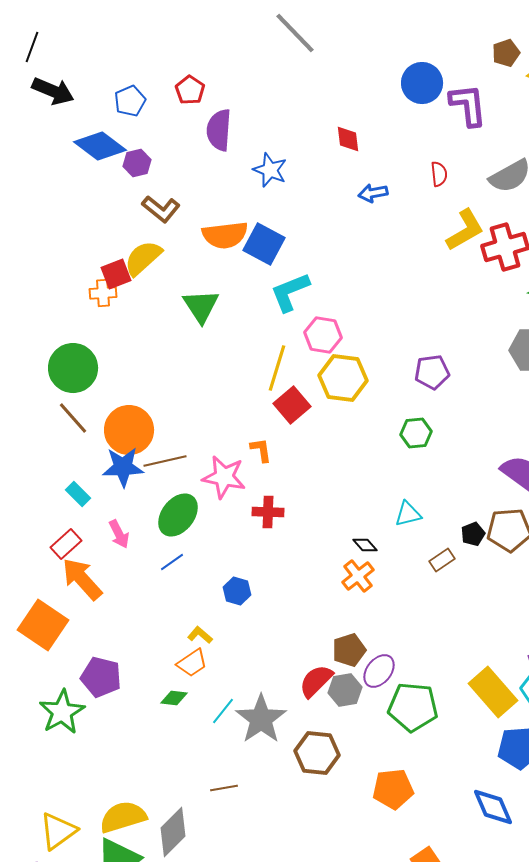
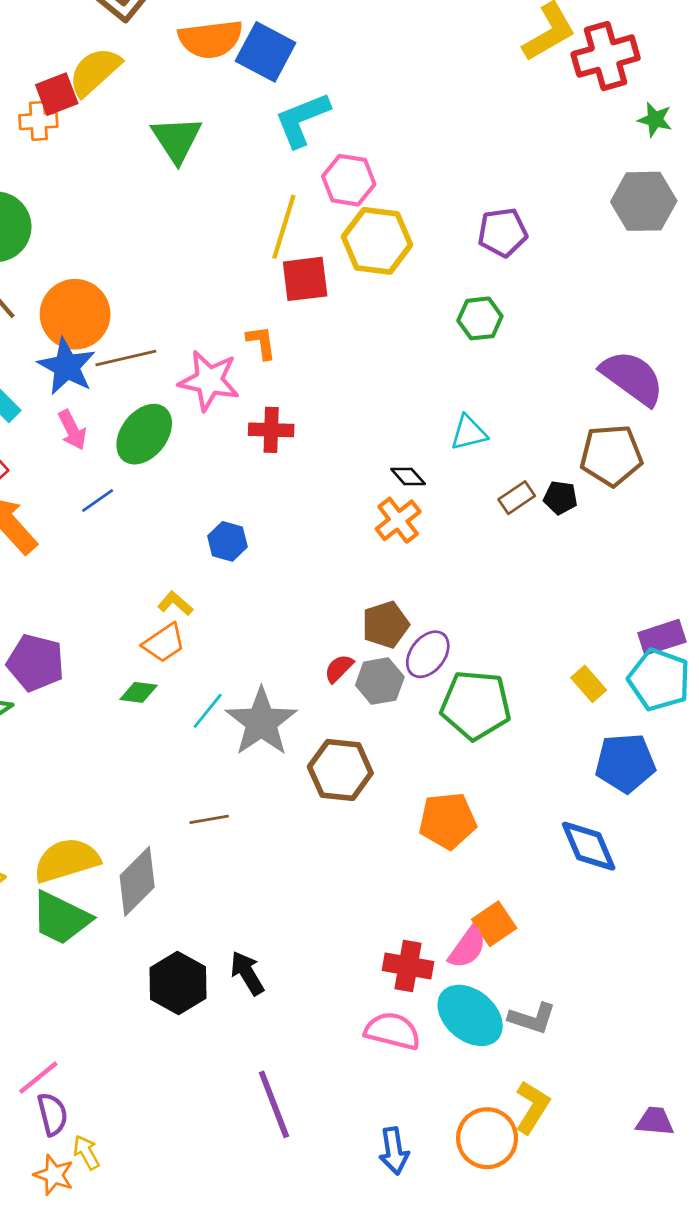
red square: (292, 405) -> (305, 279), turned 33
blue star: (123, 467) -> (67, 366), turned 30
pink arrow: (119, 534) -> (72, 430), moved
black pentagon: (473, 534) -> (560, 498), moved, turned 30
blue line: (172, 562) -> (98, 500), moved
red semicircle: (316, 681) -> (339, 668), size x0.6
yellow rectangle: (493, 692) -> (589, 684), size x0.5

